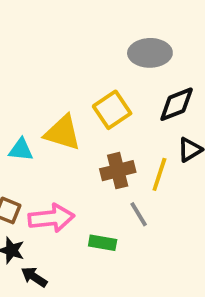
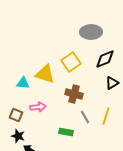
brown cross: (118, 171) -> (74, 94), turned 30
yellow line: (159, 174) -> (106, 116), moved
pink arrow: (51, 218) -> (38, 107), moved, size x0.7

